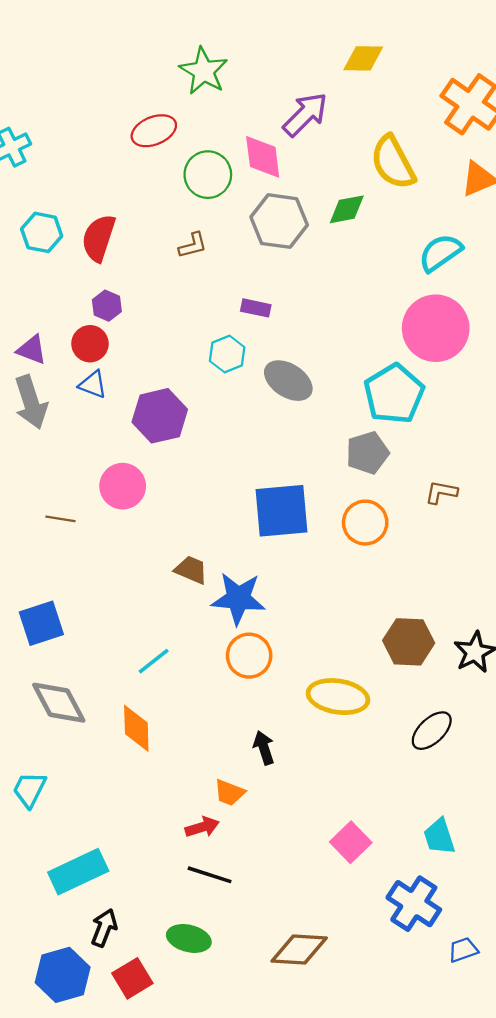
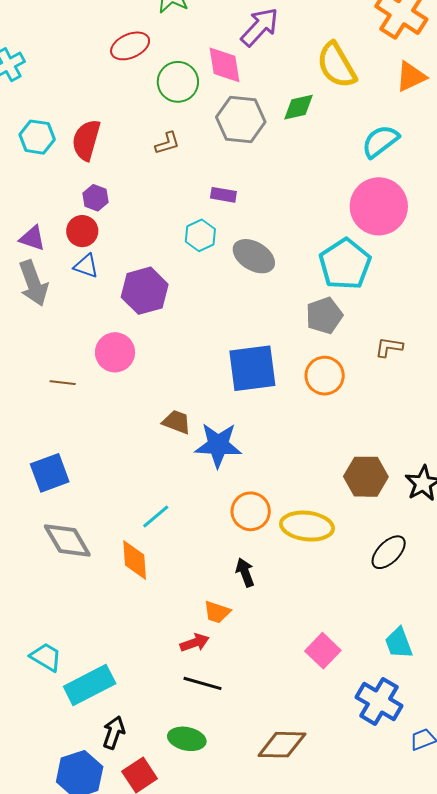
orange circle: (249, 656) -> (251, 511), moved
cyan line: (154, 661) -> (156, 516), moved
cyan trapezoid: (29, 789) -> (46, 657), moved, turned 96

